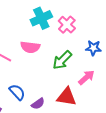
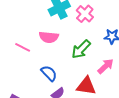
blue semicircle: (17, 92) -> (49, 73), moved

